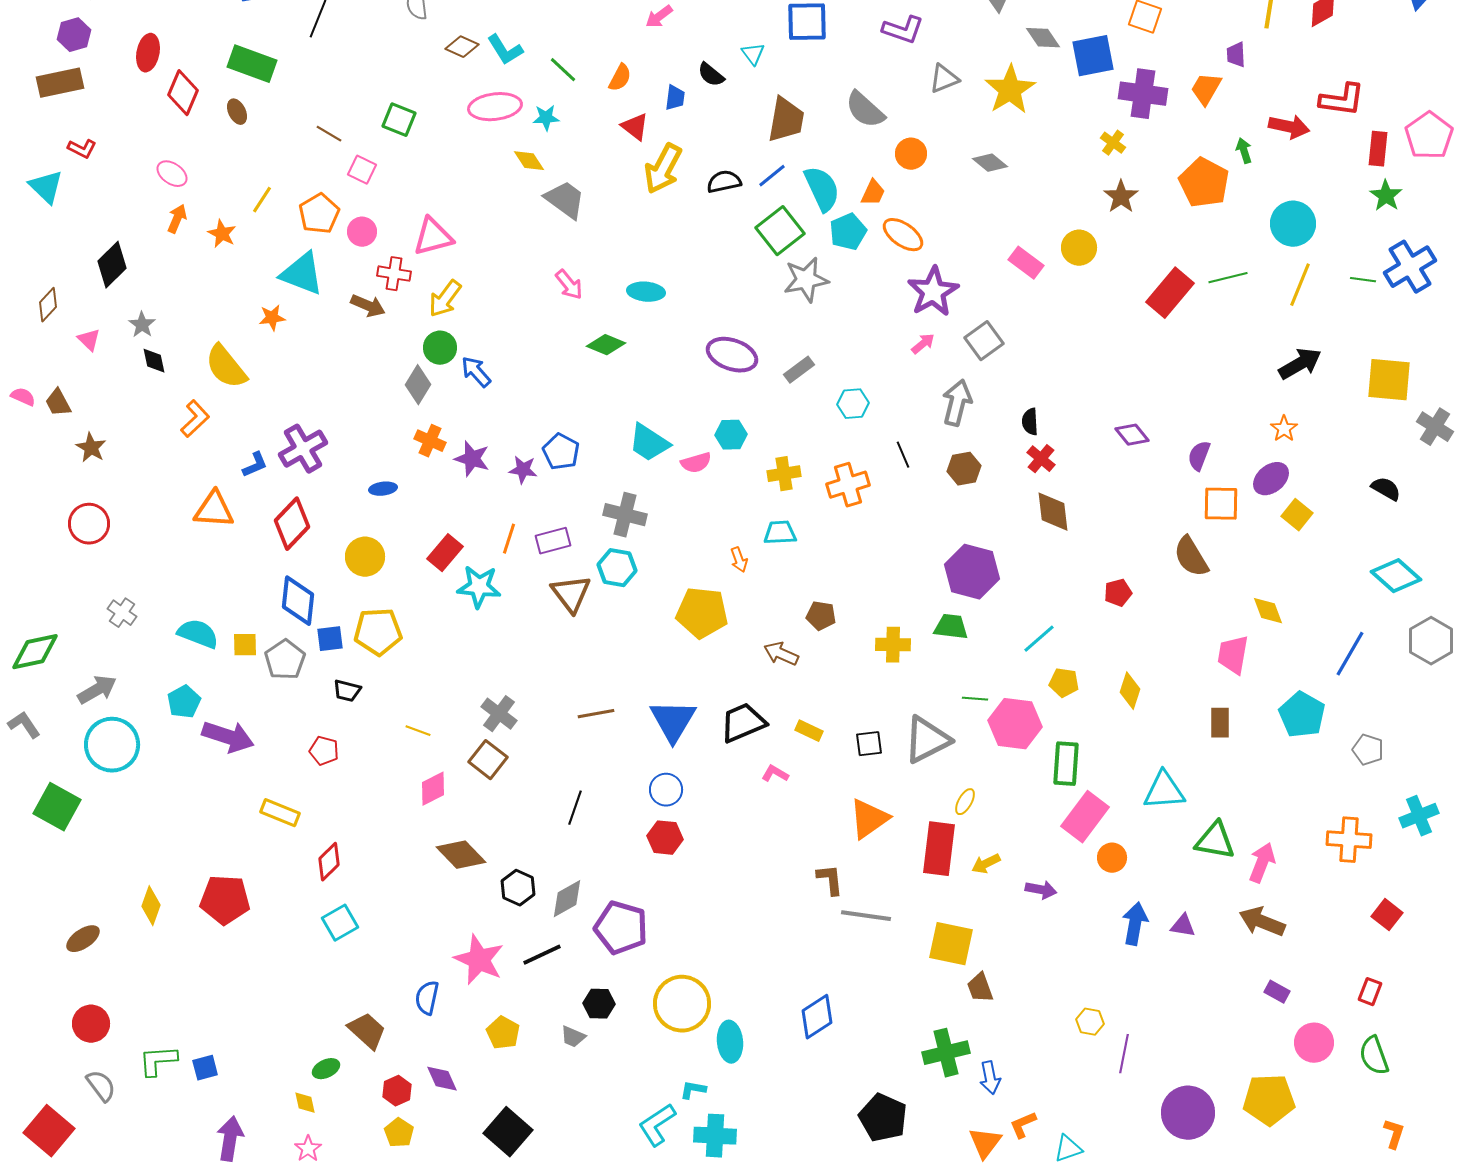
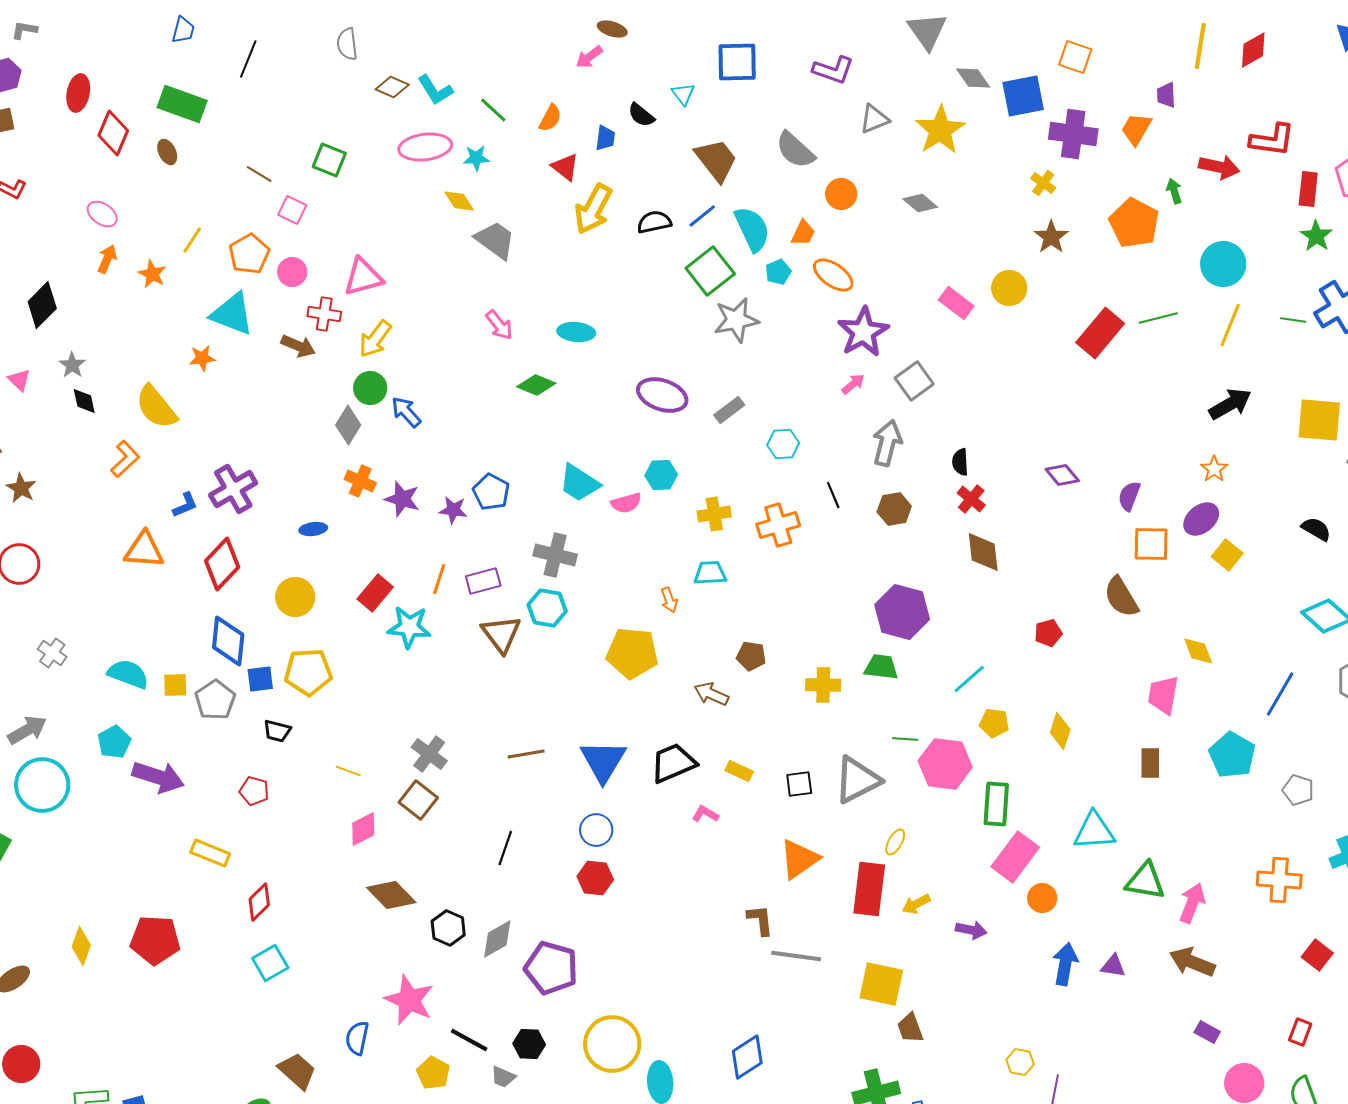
brown trapezoid: (786, 120) -> (716, 160), turned -48
cyan pentagon: (848, 232) -> (778, 272), size x0.7
black line: (542, 955) -> (469, 1040), moved, turned 54

